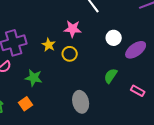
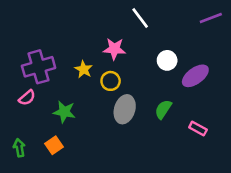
gray ellipse: (81, 102) -> (125, 109), moved, turned 30

